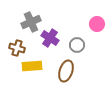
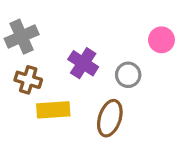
gray cross: (31, 22) -> (22, 37), moved

